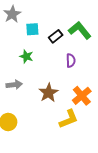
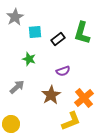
green L-shape: (80, 30) -> (82, 33), turned -125
purple semicircle: (71, 61) -> (63, 71), moved, turned 72
gray arrow: (14, 85) -> (17, 87), turned -35

